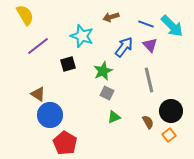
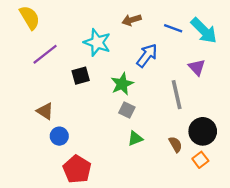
purple triangle: (150, 45) -> (197, 67), moved
blue circle: (50, 115) -> (59, 136), size x0.6

